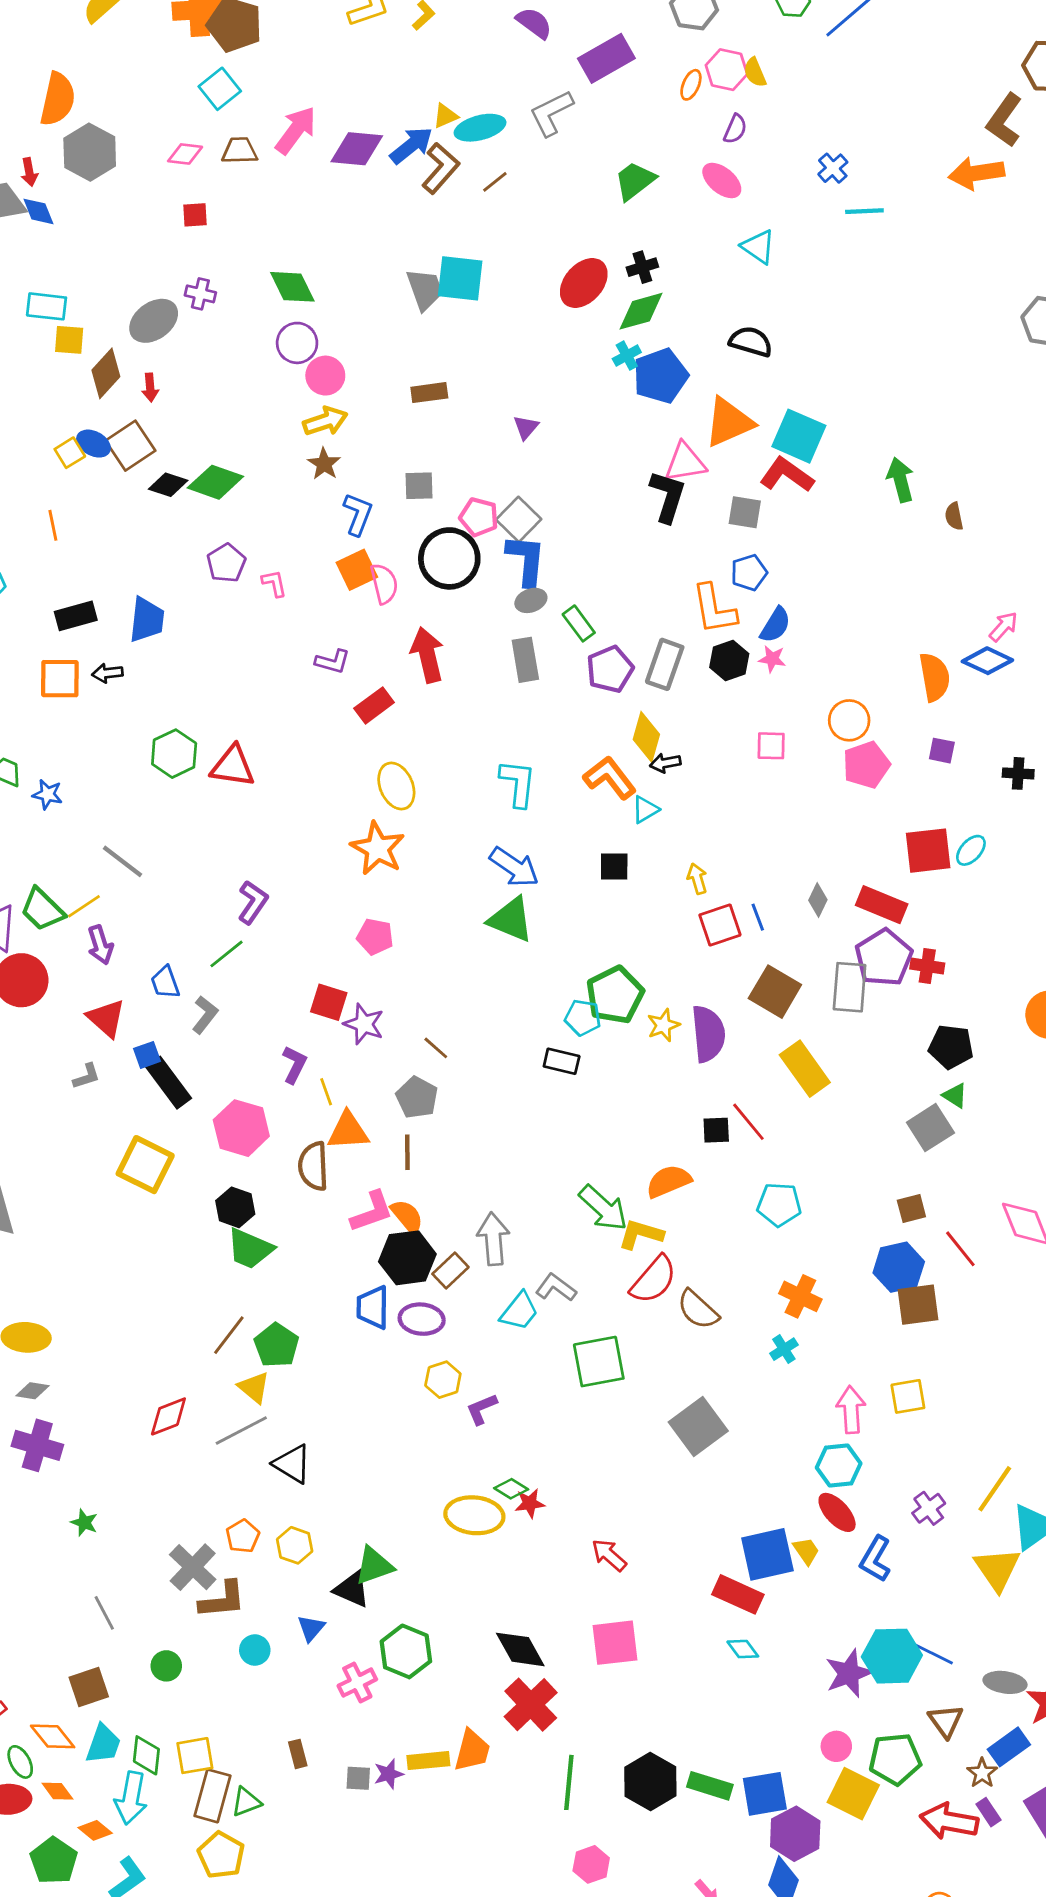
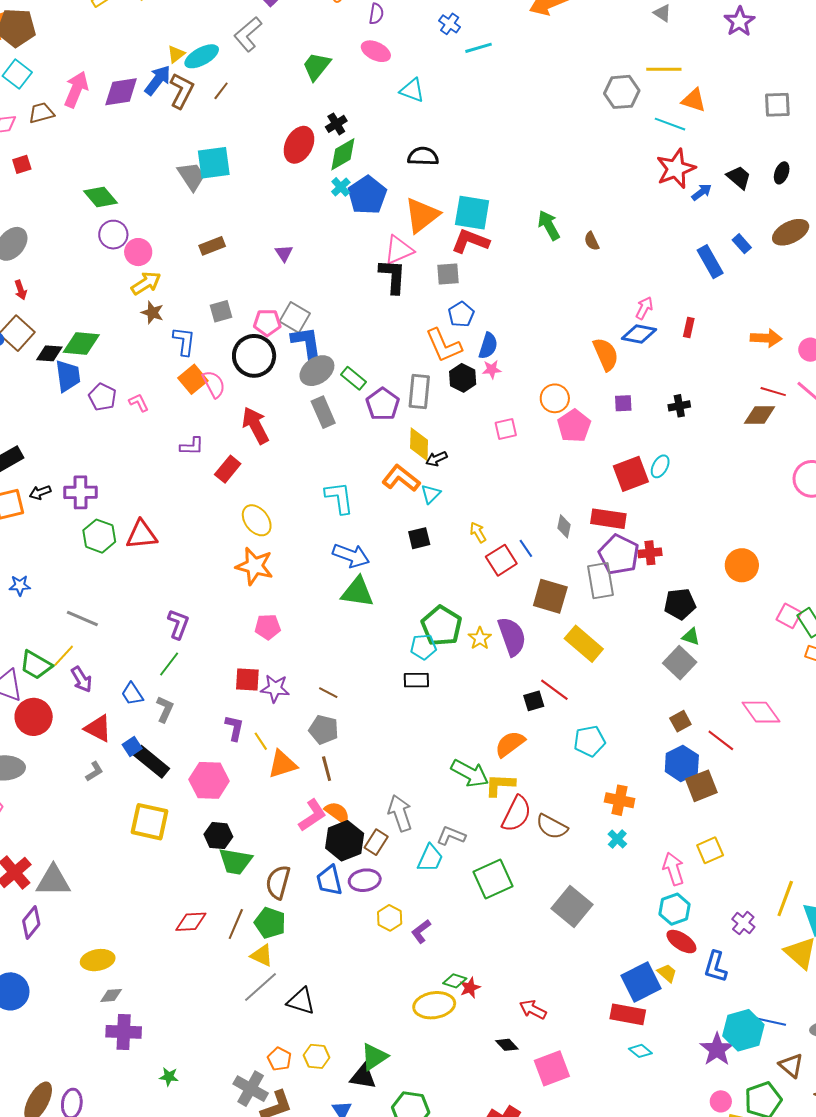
purple cross: (200, 294) -> (80, 492), moved, size x1.5
gray ellipse: (531, 600) -> (317, 371), size x1.6
blue trapezoid: (147, 620) -> (68, 376), moved
brown semicircle: (313, 1166) -> (278, 882), moved, turned 32
red diamond: (168, 1416) -> (191, 922), moved, turned 32
black diamond: (520, 1649) -> (507, 1045), moved, size x0.6

